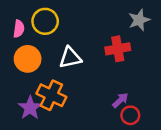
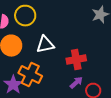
red cross: (118, 49) -> (76, 60), moved
purple arrow: (120, 100) -> (76, 83), moved

